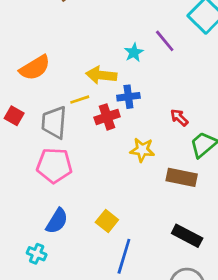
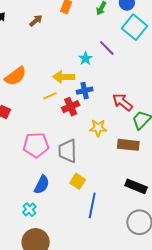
red arrow: (179, 118) -> (122, 102), size x1.5
gray trapezoid: (54, 122) -> (68, 151), moved
cyan cross: (37, 254) -> (29, 210), turned 32

